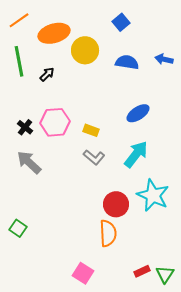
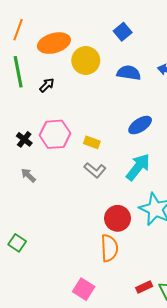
orange line: (19, 20) -> (18, 30), turned -35
gray arrow: (29, 162) -> (28, 175), size x0.6

